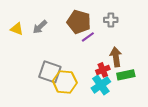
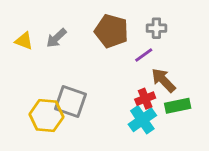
purple line: (88, 37) -> (144, 55), moved
brown arrow: (116, 57) -> (163, 80), turned -36
yellow hexagon: (65, 82) -> (47, 116), moved

